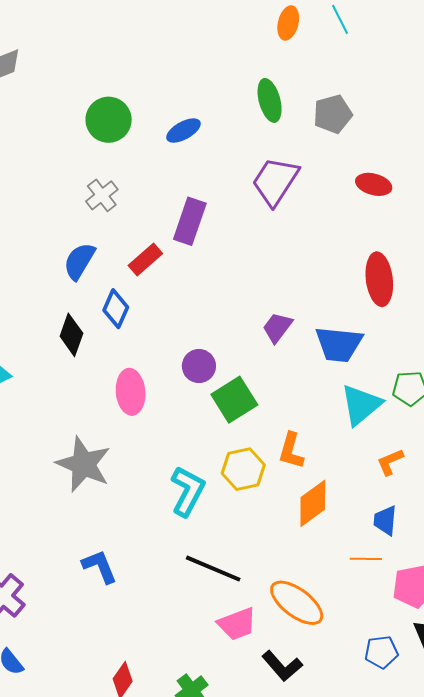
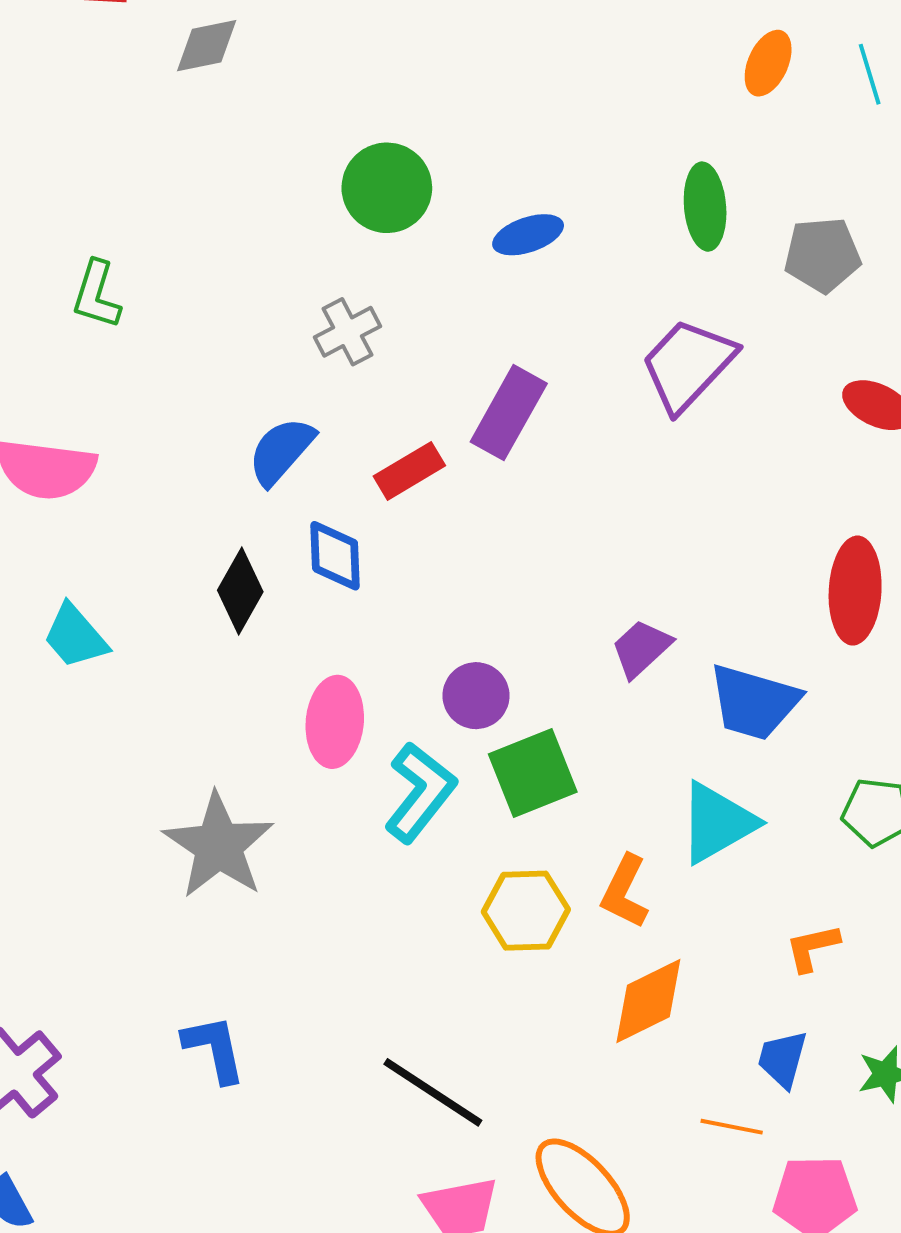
blue diamond: (116, 309) -> (335, 556), turned -36
cyan triangle: (361, 405) -> (717, 823), moved
cyan L-shape: (188, 491) -> (420, 792), moved

